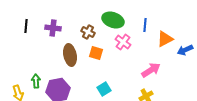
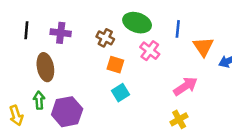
orange triangle: (165, 39) -> (203, 47), turned -36
brown ellipse: (70, 55) -> (45, 67), moved
cyan square: (104, 89) -> (120, 93), moved

